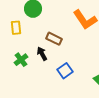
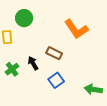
brown rectangle: (54, 39) -> (54, 53), moved

